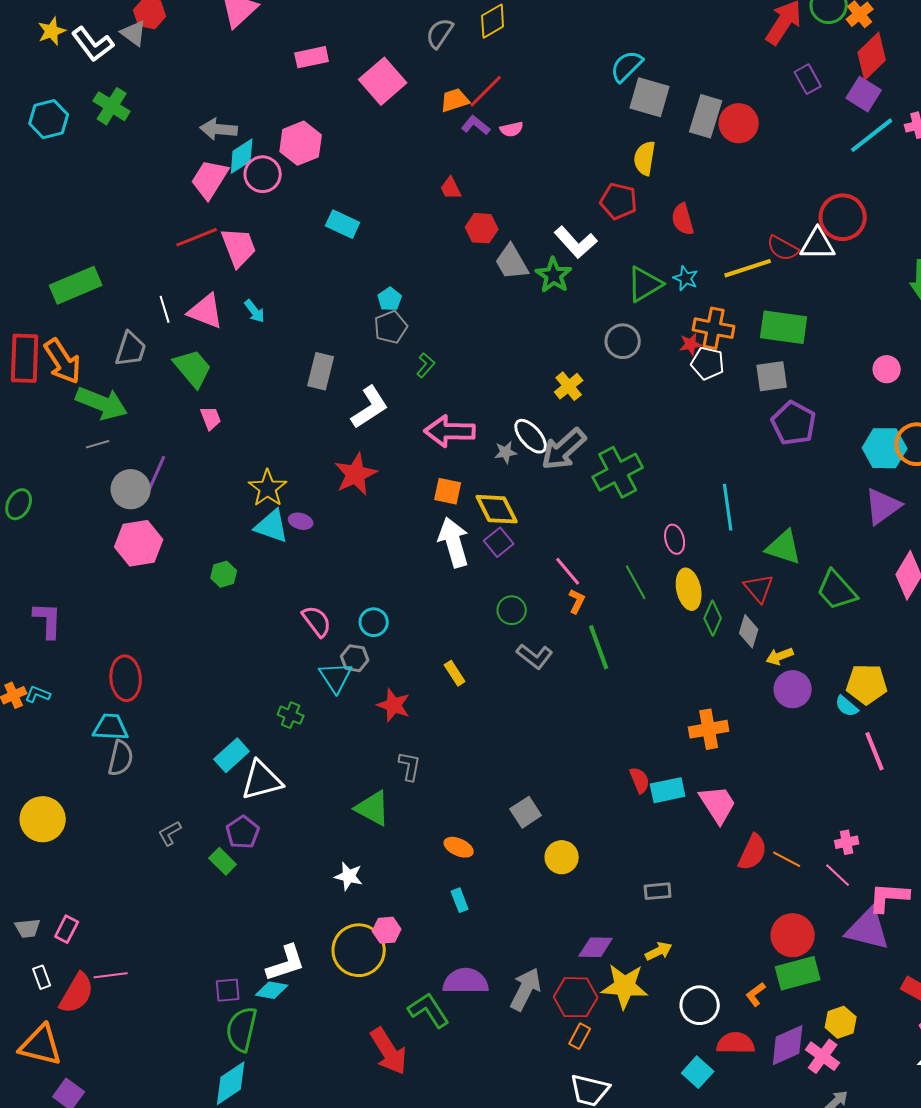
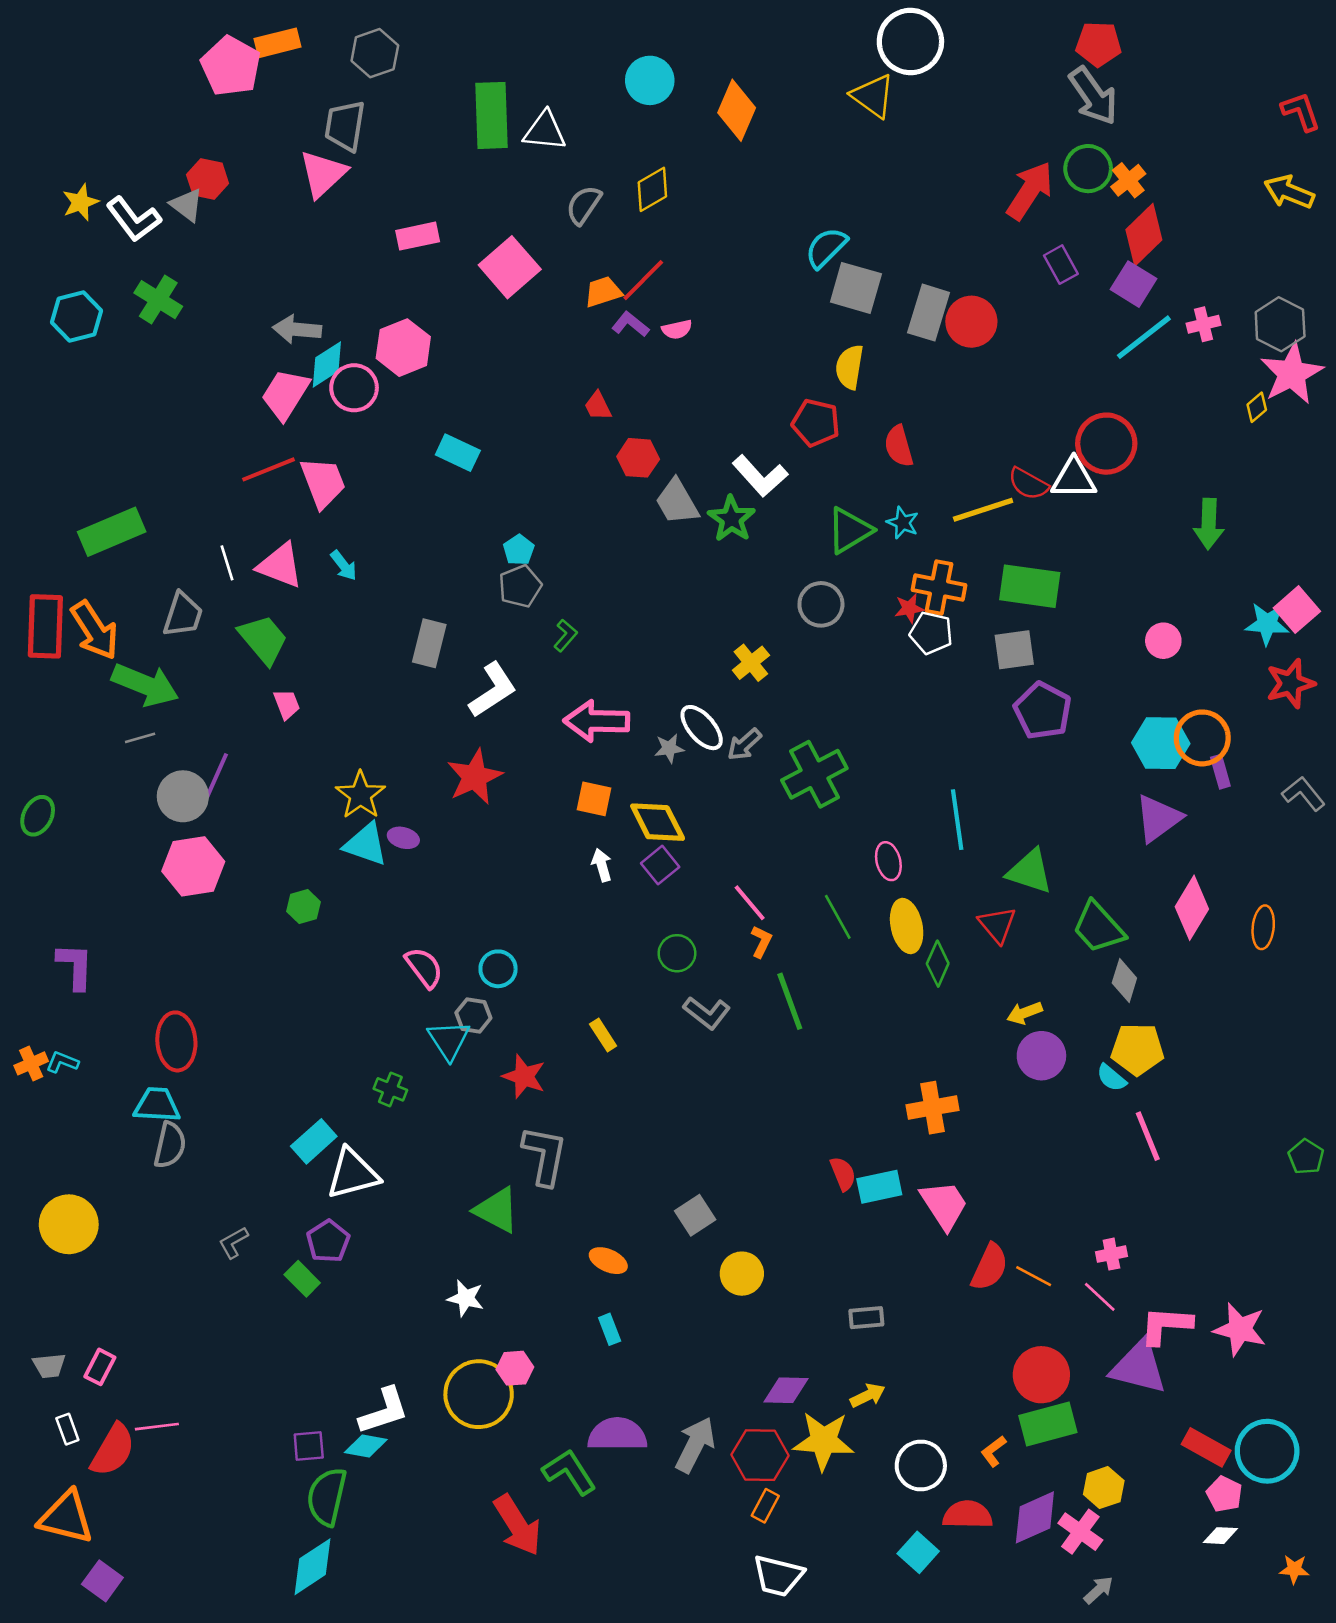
gray arrow: (564, 449) -> (744, 744), size x0.6
white arrow: (454, 542) -> (602, 865), size x0.5
gray diamond: (749, 631) -> (1124, 980), moved
gray L-shape: (410, 766) -> (545, 1156), size x1.6

